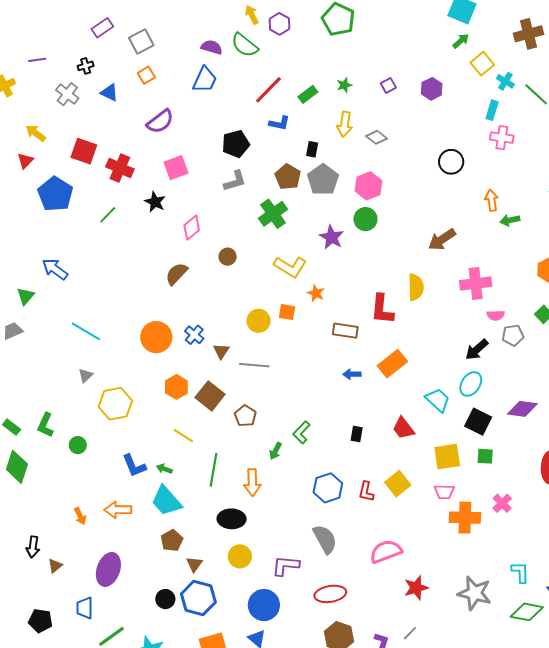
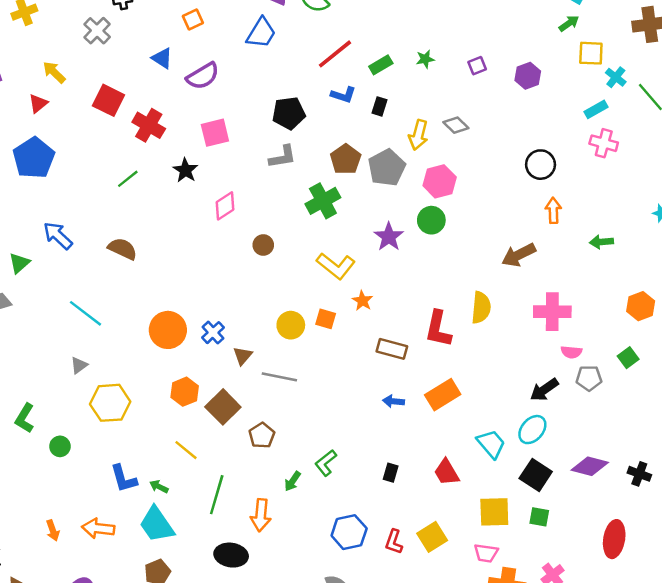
yellow square: (482, 64) -> (591, 53), turned 35
blue triangle: (109, 93) -> (162, 58), moved
cyan rectangle: (492, 110) -> (596, 109), turned 36
yellow arrow: (345, 124) -> (418, 135), moved
black rectangle: (312, 149) -> (380, 106), moved
blue pentagon: (55, 194) -> (34, 158), moved
orange arrow: (492, 200) -> (553, 211), moved
brown semicircle: (176, 274) -> (123, 249), moved, turned 65

